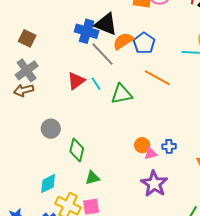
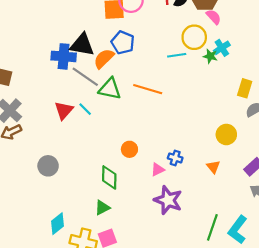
blue pentagon: (144, 43) -> (123, 42), moved
green triangle: (122, 94) -> (110, 89), moved, turned 35
orange circle: (142, 145) -> (129, 149), moved
blue cross: (169, 146) -> (175, 158), turned 32
green diamond: (77, 150) -> (109, 177), moved

